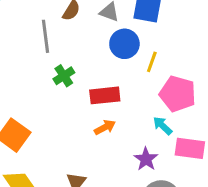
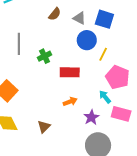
gray line: (46, 36) -> (19, 44), moved
orange arrow: (105, 127) -> (70, 102), moved

